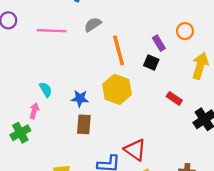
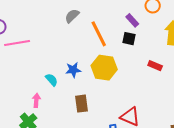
pink line: (52, 31) -> (17, 43), moved
cyan semicircle: (46, 90) -> (52, 80), moved
blue star: (80, 98) -> (73, 70), moved

